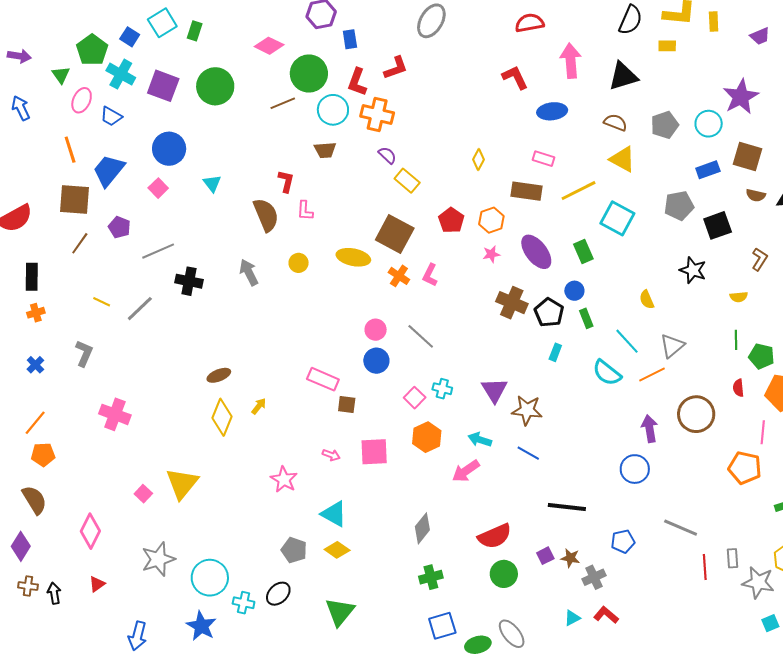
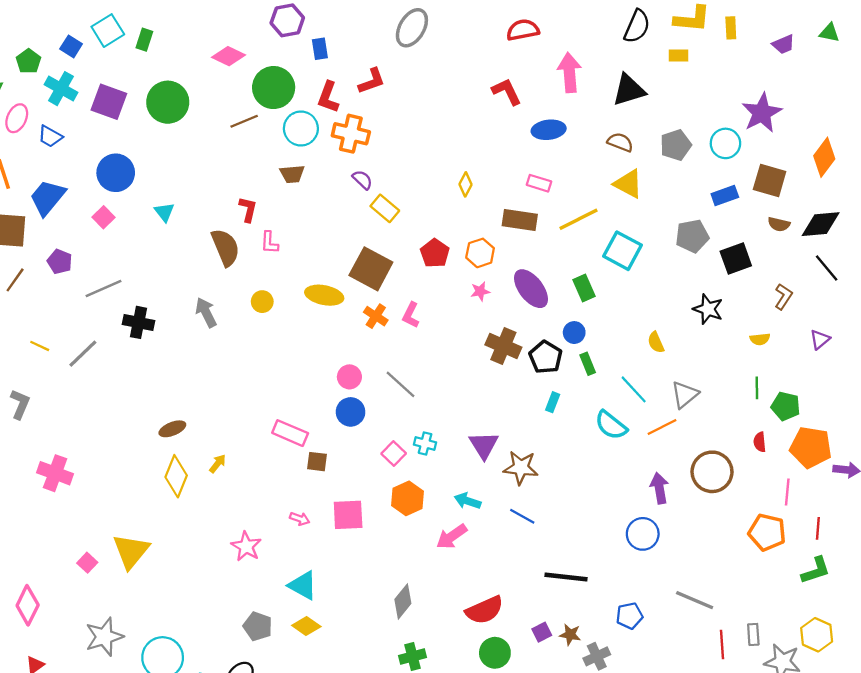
green pentagon: (92, 50) -> (29, 61), size x0.7

